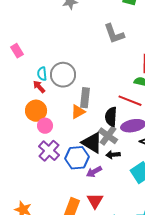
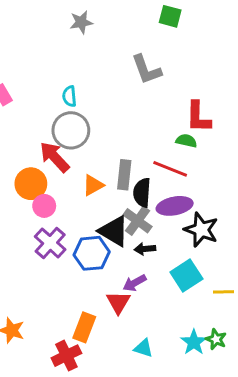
cyan semicircle: (42, 74) -> (69, 96), moved
red arrow: (39, 87) -> (55, 157), moved, size x1.6
gray rectangle: (85, 98) -> (124, 175), moved
purple arrow: (94, 172) -> (135, 283), moved
red triangle: (95, 201) -> (118, 302), moved

